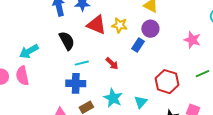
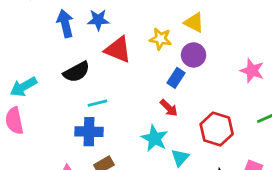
yellow star: (120, 25) -> (161, 39), moved
black semicircle: (67, 41) -> (77, 72), turned 90
red arrow: (112, 63) -> (169, 108), moved
cyan star: (113, 98) -> (154, 138), moved

